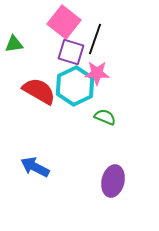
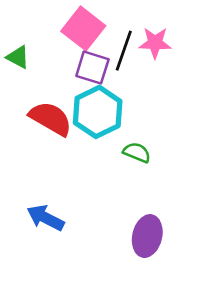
green triangle: (14, 44) -> (18, 57), turned 36
pink star: (97, 73) -> (155, 43), moved

